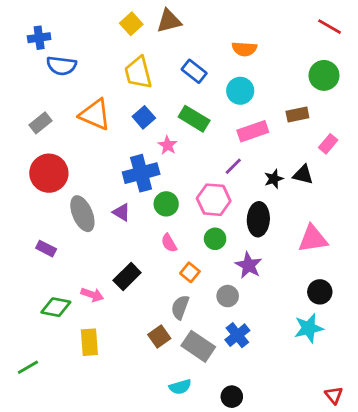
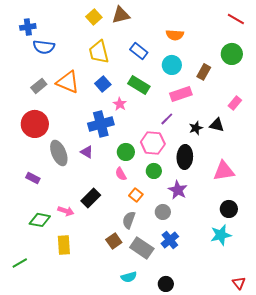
brown rectangle: (297, 115) -> (204, 72), moved, turned -49
gray rectangle: (40, 123) -> (39, 86), moved
green circle: (166, 204) -> (126, 152), moved

